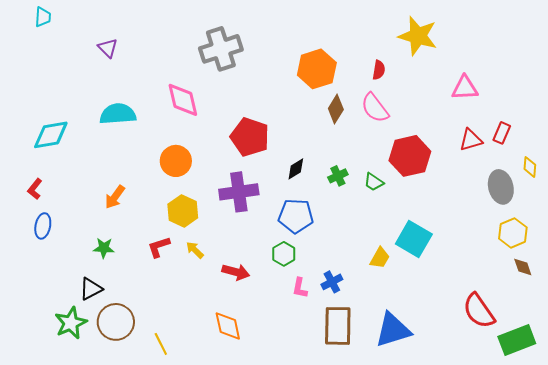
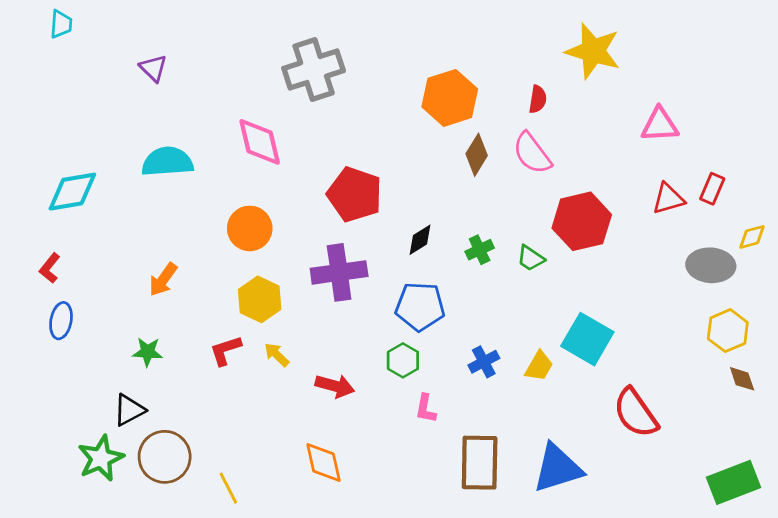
yellow diamond: (530, 167) -> (752, 237), turned 70
gray ellipse: (501, 187) -> (711, 265), turned -72
blue cross: (332, 282) -> (484, 362), moved
red semicircle: (479, 311) -> (636, 413), moved

